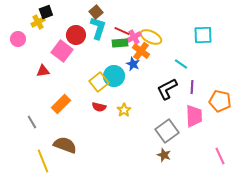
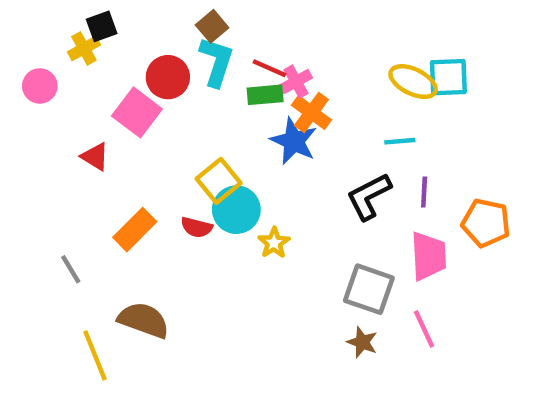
yellow ellipse: (151, 37) -> (413, 82), moved
blue star: (133, 64) -> (294, 141), size x1.5
cyan line: (181, 64) -> (400, 141), turned -40
red triangle: (43, 71) -> (95, 157), turned 40
cyan circle: (114, 76) -> (236, 210), moved
red semicircle: (99, 107) -> (197, 227), moved
gray square: (167, 131) -> (369, 289), turned -35
pink line: (220, 156) -> (424, 329), moved

